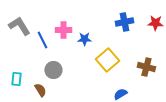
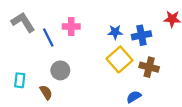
blue cross: (124, 22) -> (141, 35), moved
blue star: (84, 39) -> (115, 32), moved
brown cross: (146, 67) -> (149, 67), moved

